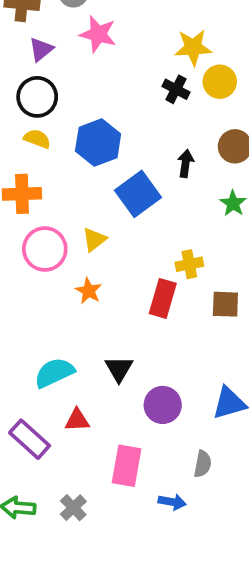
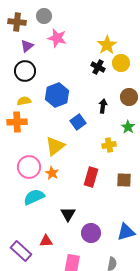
yellow star: (193, 47) -> (107, 45), turned -30
yellow semicircle: (37, 139) -> (24, 101), moved, turned -32
blue square: (138, 194) -> (78, 122), size x0.7
yellow triangle: (94, 240) -> (55, 146), size x1.5
pink circle: (45, 249) -> (29, 167), moved
yellow cross: (189, 264) -> (109, 145), moved
cyan semicircle: (54, 373) -> (34, 197), moved

